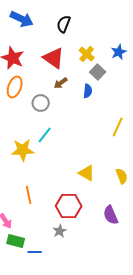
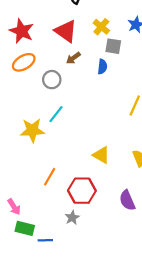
gray square: (98, 72) -> (113, 46), turned -35
orange ellipse: (15, 87) -> (24, 62), turned 40
orange line: (29, 195) -> (50, 177), moved, turned 42

